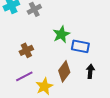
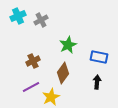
blue rectangle: (80, 46) -> (99, 57), moved
brown diamond: (64, 71) -> (63, 73), moved

